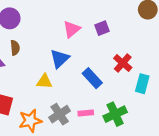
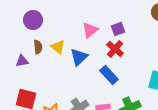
red cross: (123, 63) -> (115, 49), moved
yellow triangle: (44, 81) -> (58, 47), moved, turned 35

